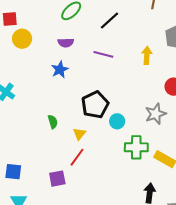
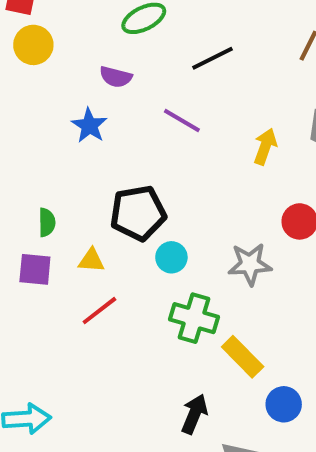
blue star: (60, 70) -> (89, 126), turned -30
yellow triangle: (79, 134) -> (91, 260), turned 40
red line: (77, 157) -> (99, 311), moved
purple square: (57, 179) -> (35, 269), moved

